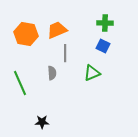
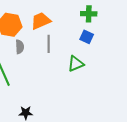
gray semicircle: (52, 73) -> (20, 47), moved

